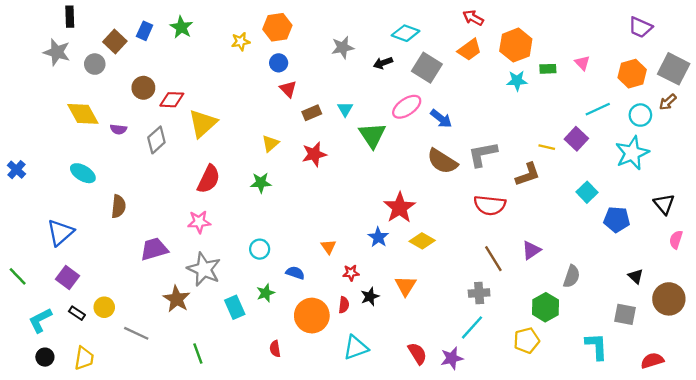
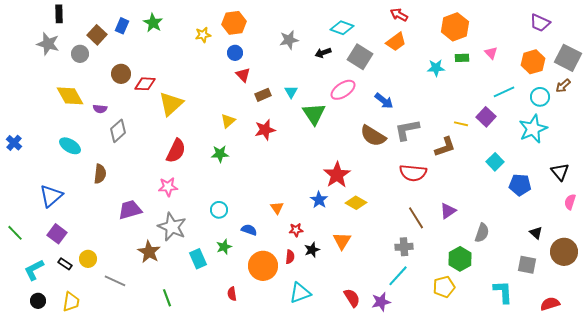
orange hexagon: (516, 45) -> (455, 27), moved
blue arrow: (441, 119) -> (384, 101), moved
gray diamond: (156, 140) -> (118, 131), moved

